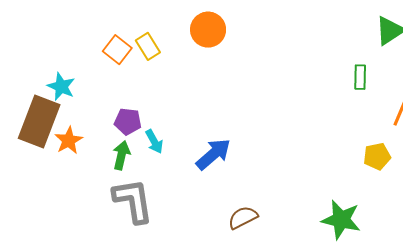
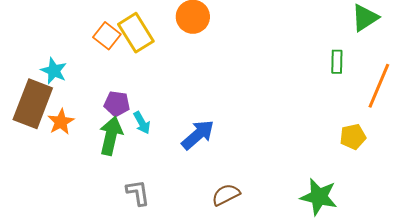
yellow rectangle: (148, 46) -> (136, 33), size x1.5
green arrow: (121, 155) -> (111, 136), size x1.4
gray L-shape: (133, 201) -> (138, 193), moved, size x0.6

